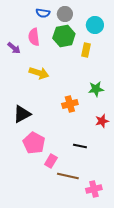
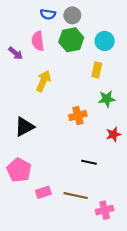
cyan circle: (95, 25) -> (105, 41), moved
yellow rectangle: (86, 50) -> (97, 70), moved
yellow arrow: (39, 73) -> (43, 81), turned -84
pink pentagon: (34, 143) -> (19, 170), moved
pink rectangle: (51, 161) -> (43, 192), moved, turned 40

